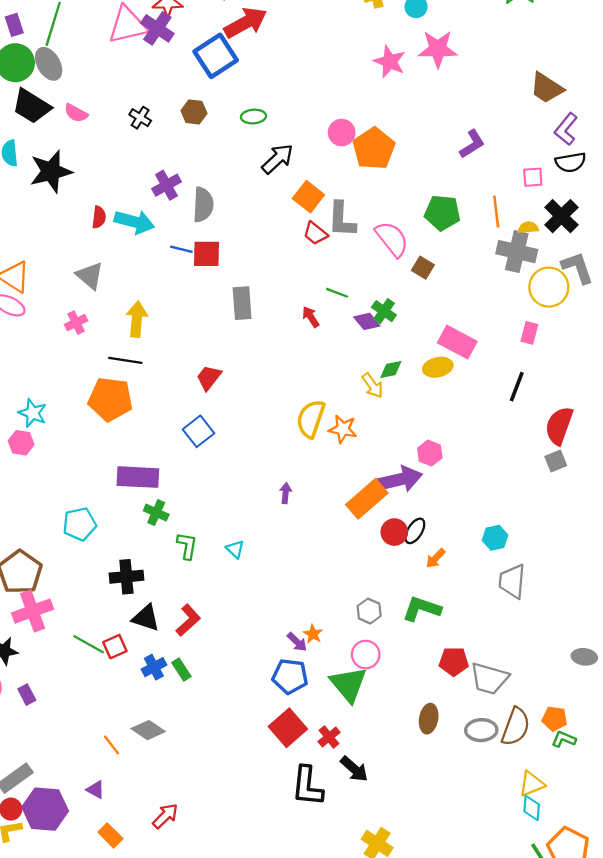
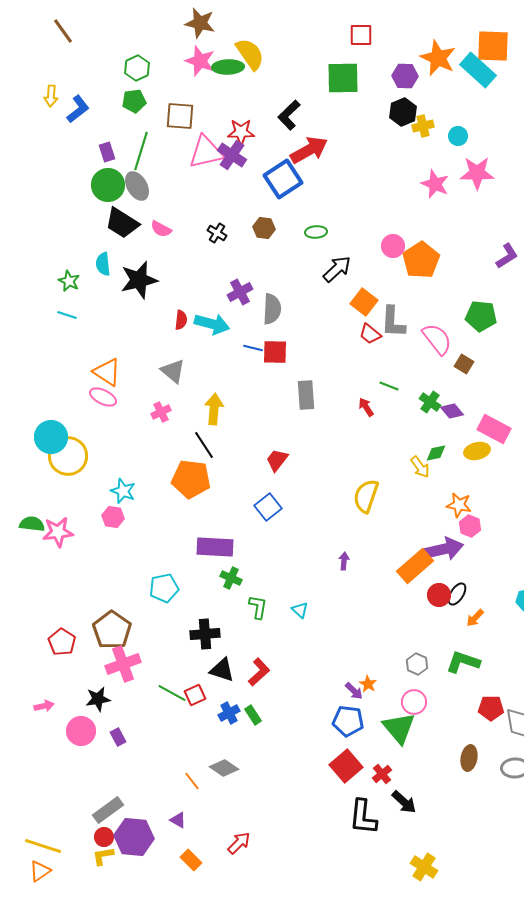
purple diamond: (367, 321) -> (452, 411), moved
black line: (125, 360) -> (204, 445), turned 48
orange star: (343, 429) -> (459, 505), moved

